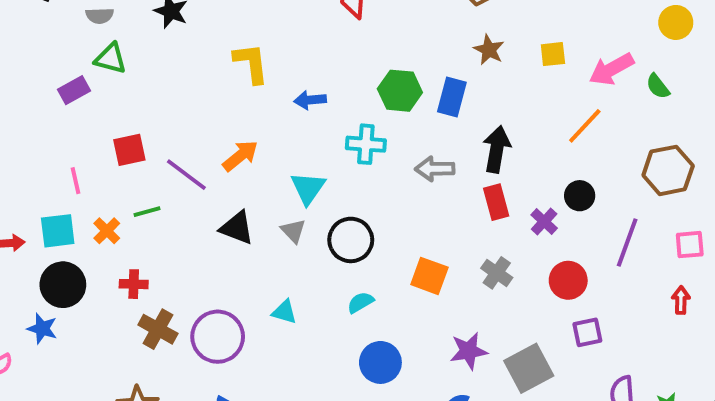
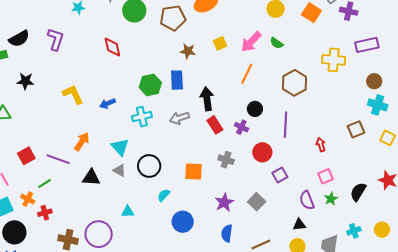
pink square: (690, 245) -> (326, 176), moved
red cross: (134, 284) -> (45, 213), moved
gray square: (529, 368) -> (257, 202), size x0.7

